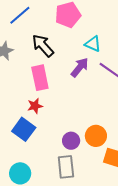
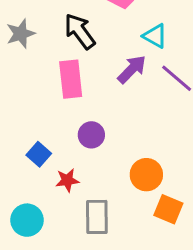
red star: (35, 106) -> (67, 180), moved
blue square: (24, 129) -> (39, 154), size x0.7
purple circle: (71, 141) -> (91, 135), moved

